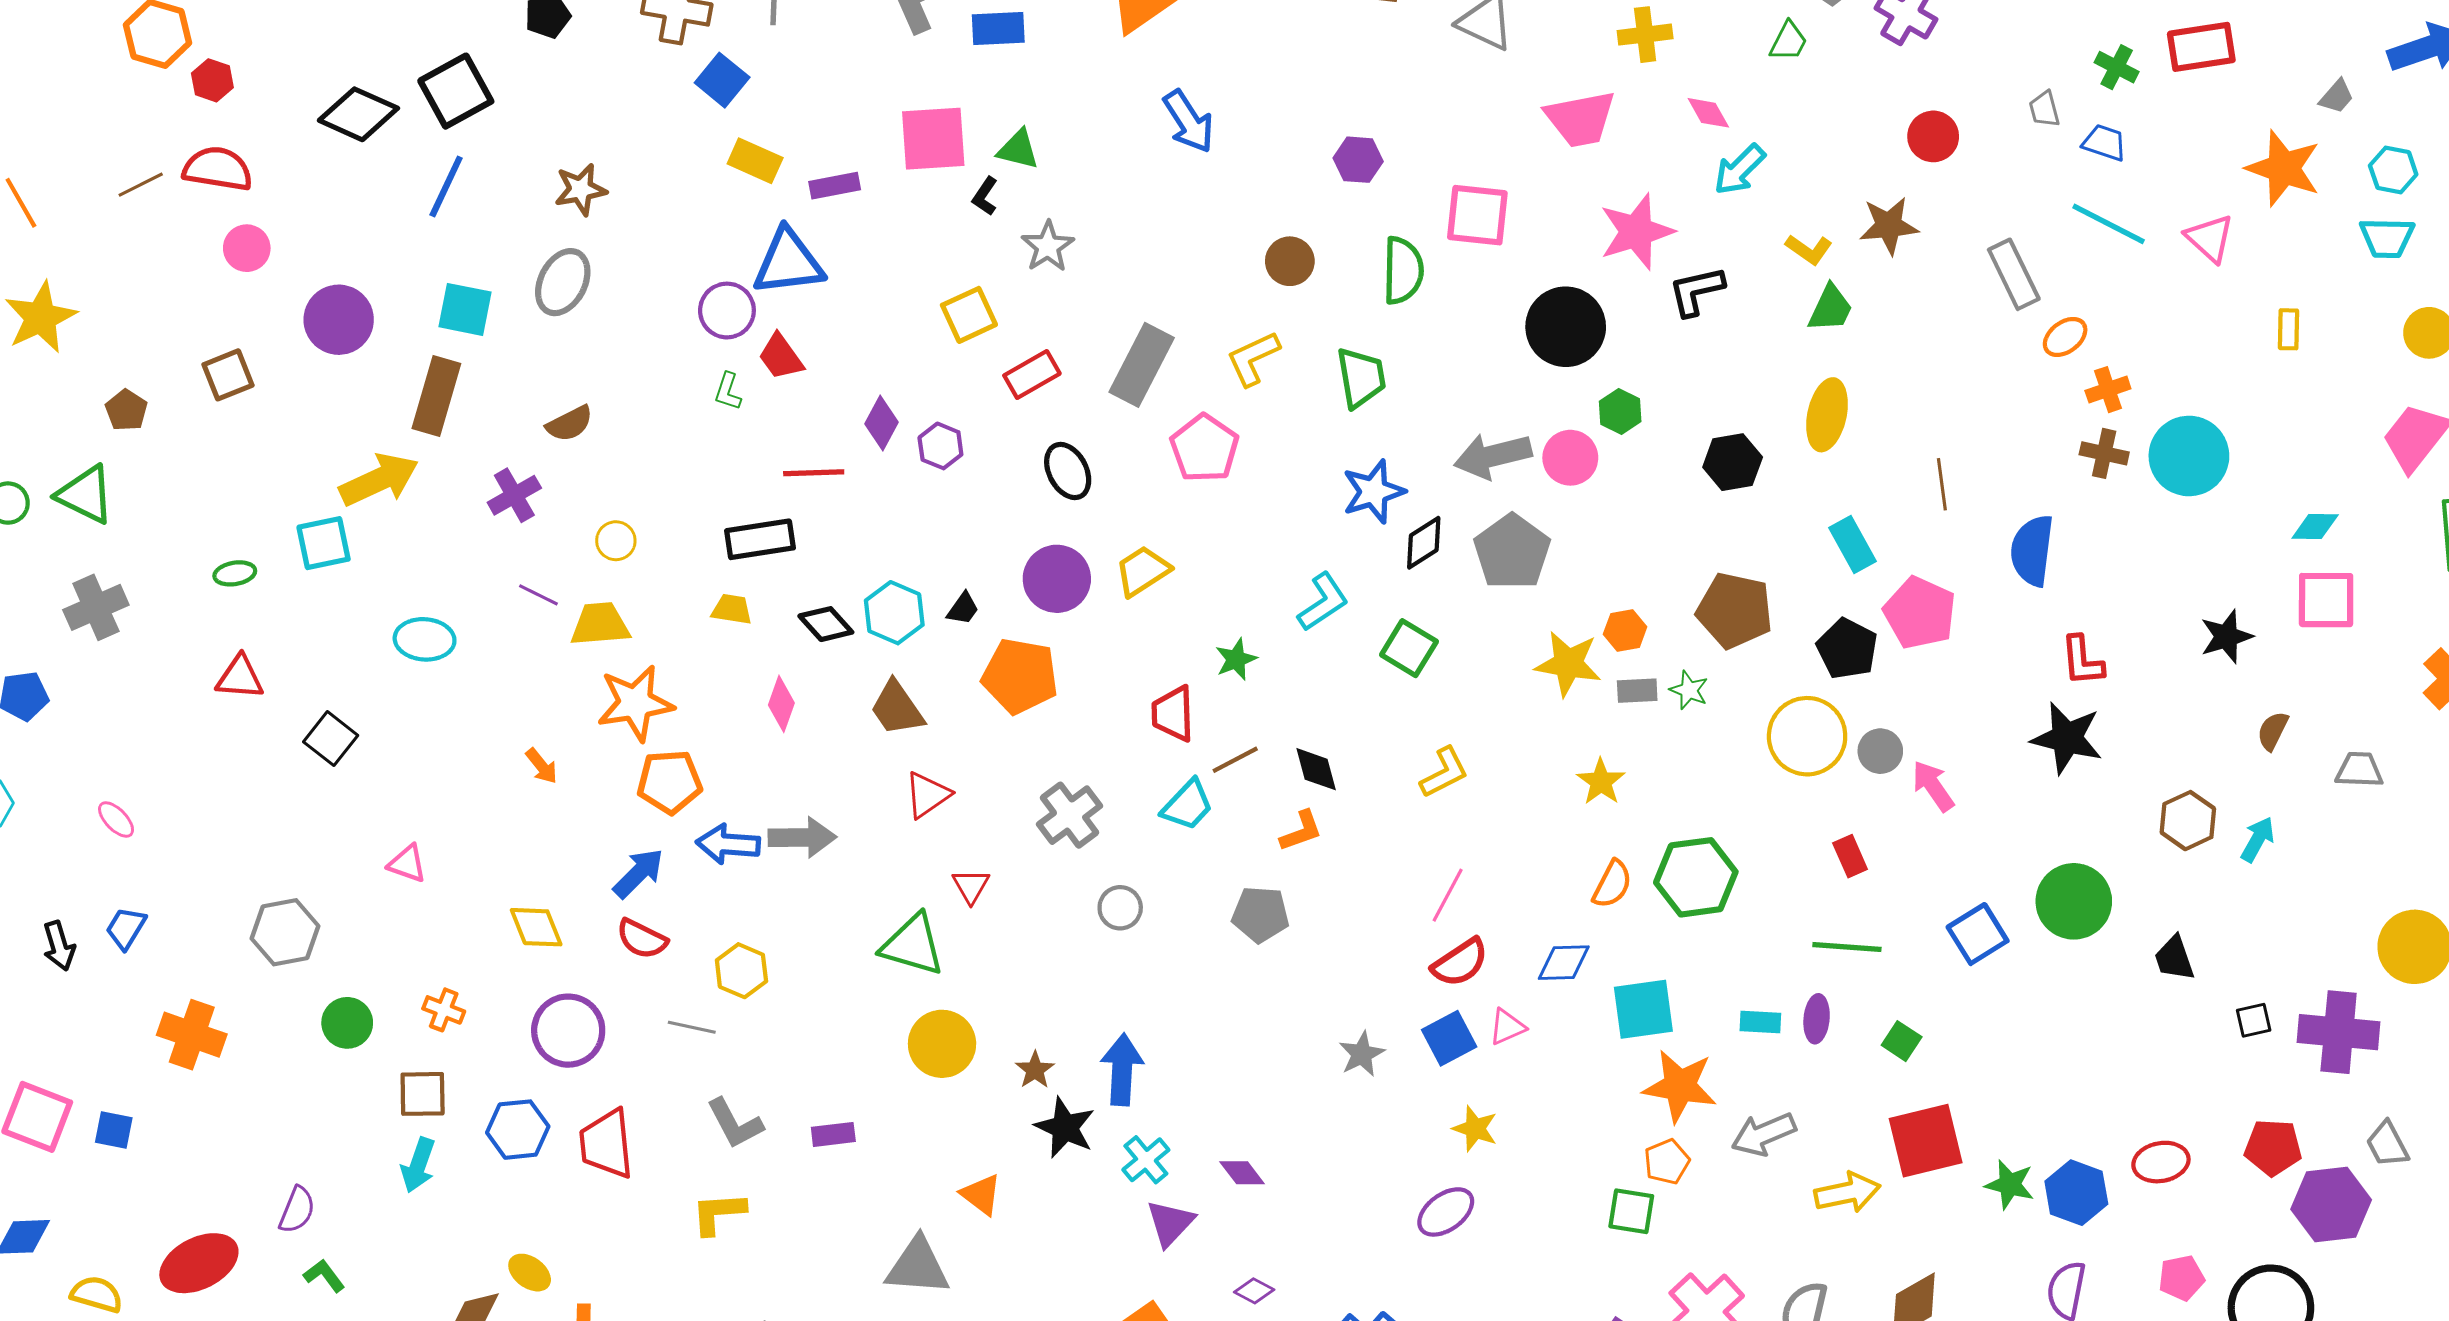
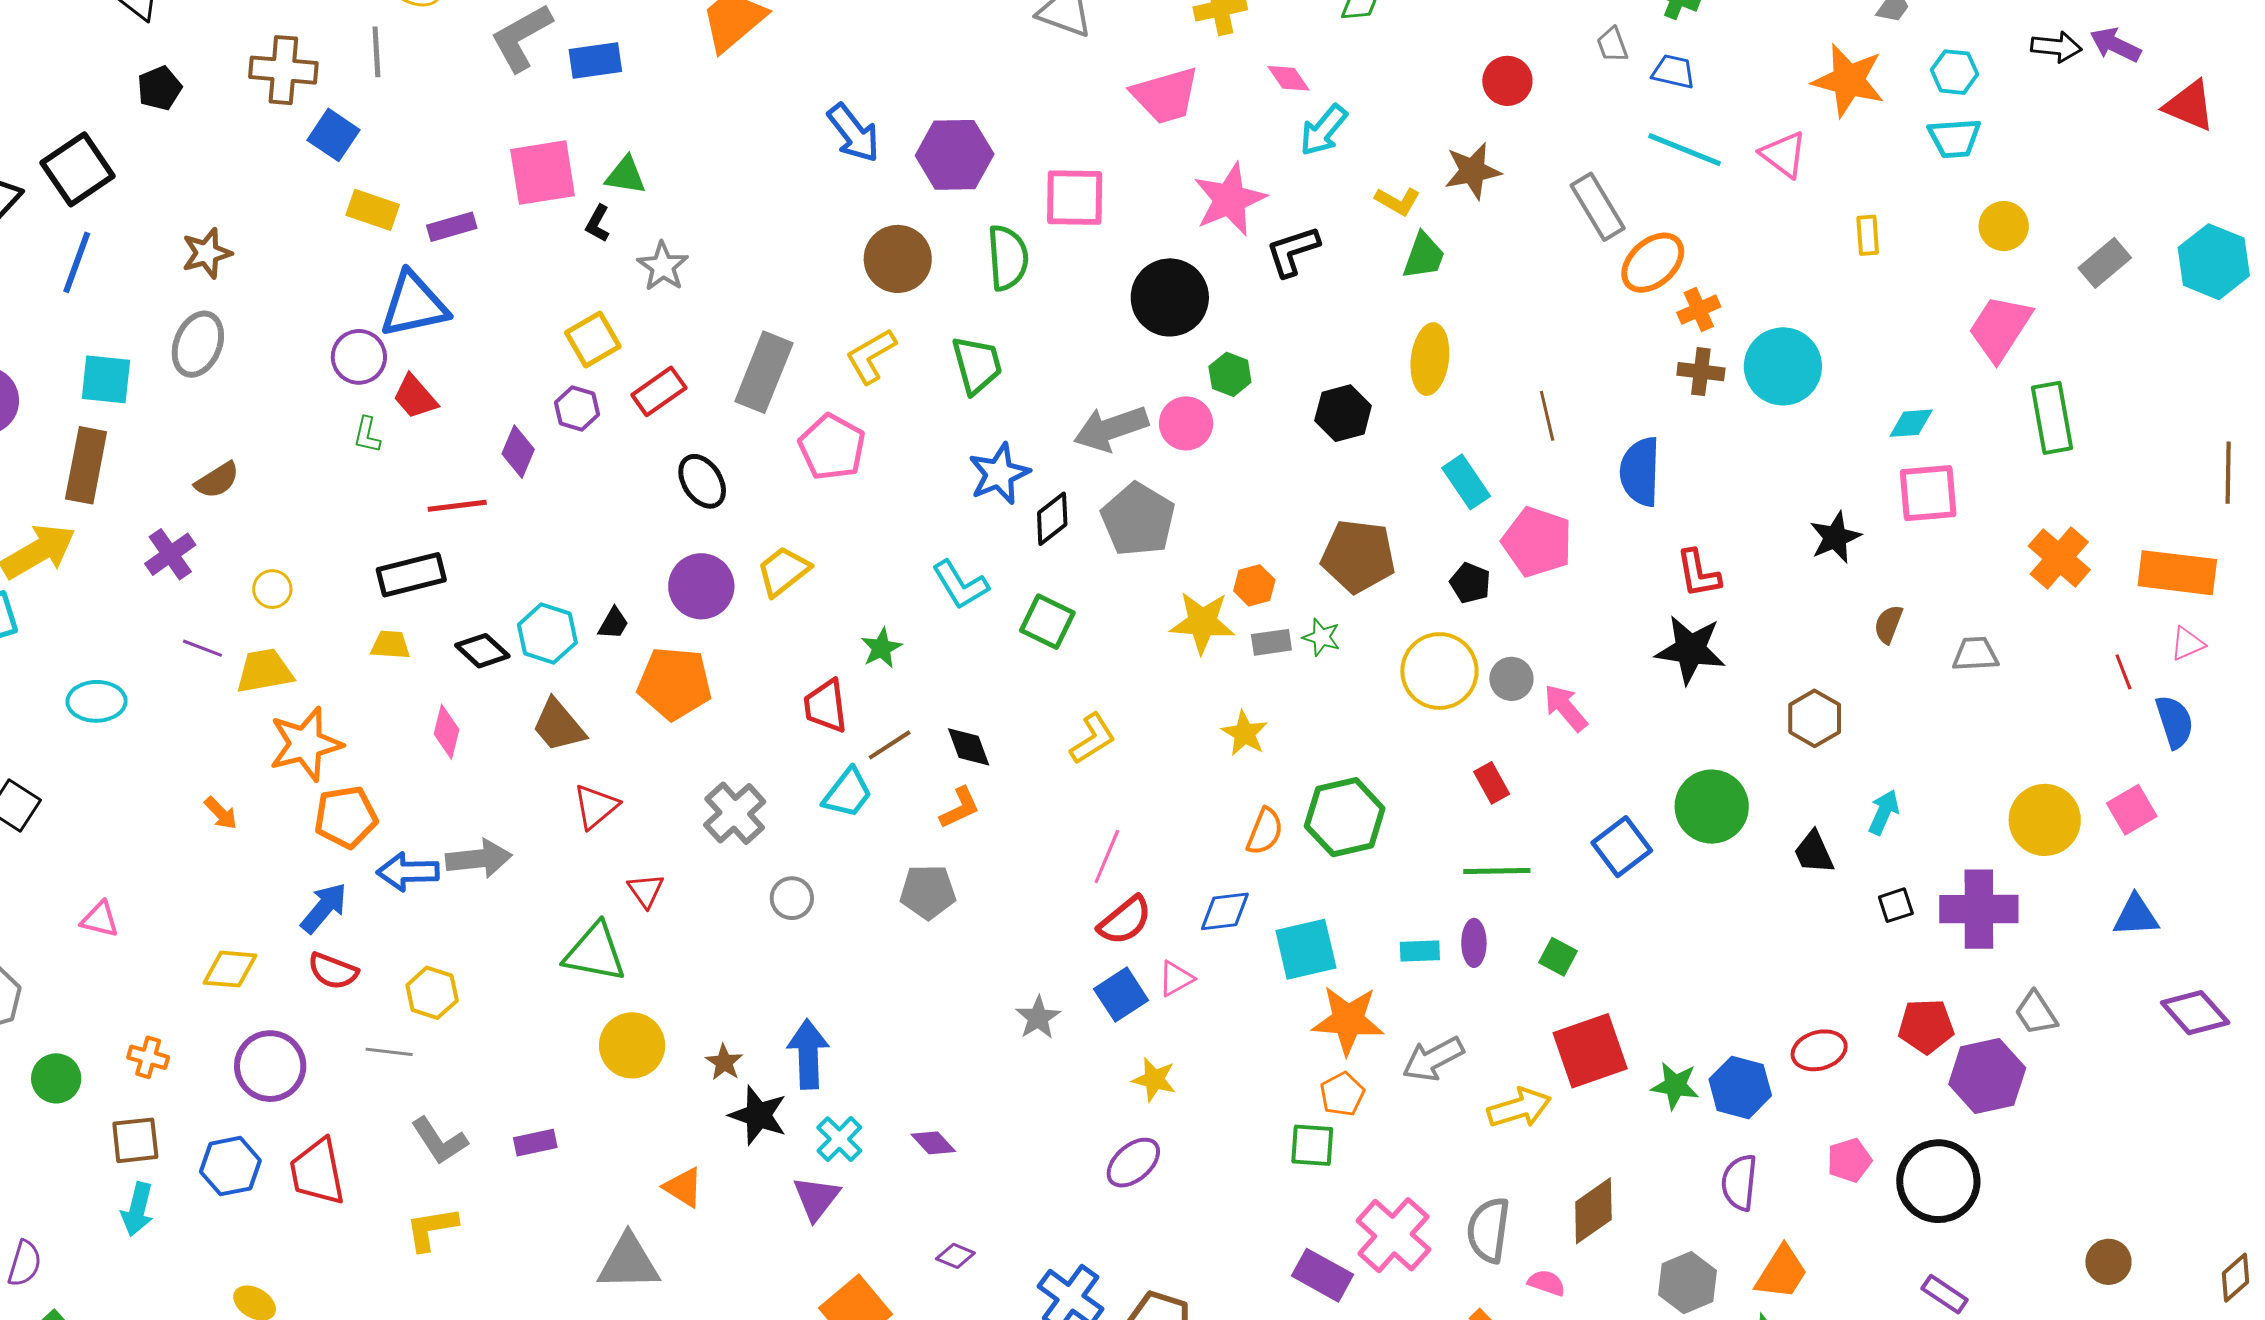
blue arrow: (1189, 121) -> (854, 133), moved
purple hexagon: (1358, 160) -> (955, 155), size x1.6
brown circle: (1290, 261) -> (898, 259), size x1.4
orange ellipse: (2065, 337) -> (1653, 263), size x1.5
purple hexagon: (940, 446) -> (577, 409), moved
cyan L-shape: (1323, 602) -> (960, 585), turned 98
black pentagon: (1847, 649) -> (1470, 583), size x0.7
cyan arrow: (2258, 839) -> (1884, 812), moved
yellow diamond: (536, 927) -> (230, 969), turned -58
purple triangle: (1170, 1223) -> (816, 1198), moved

